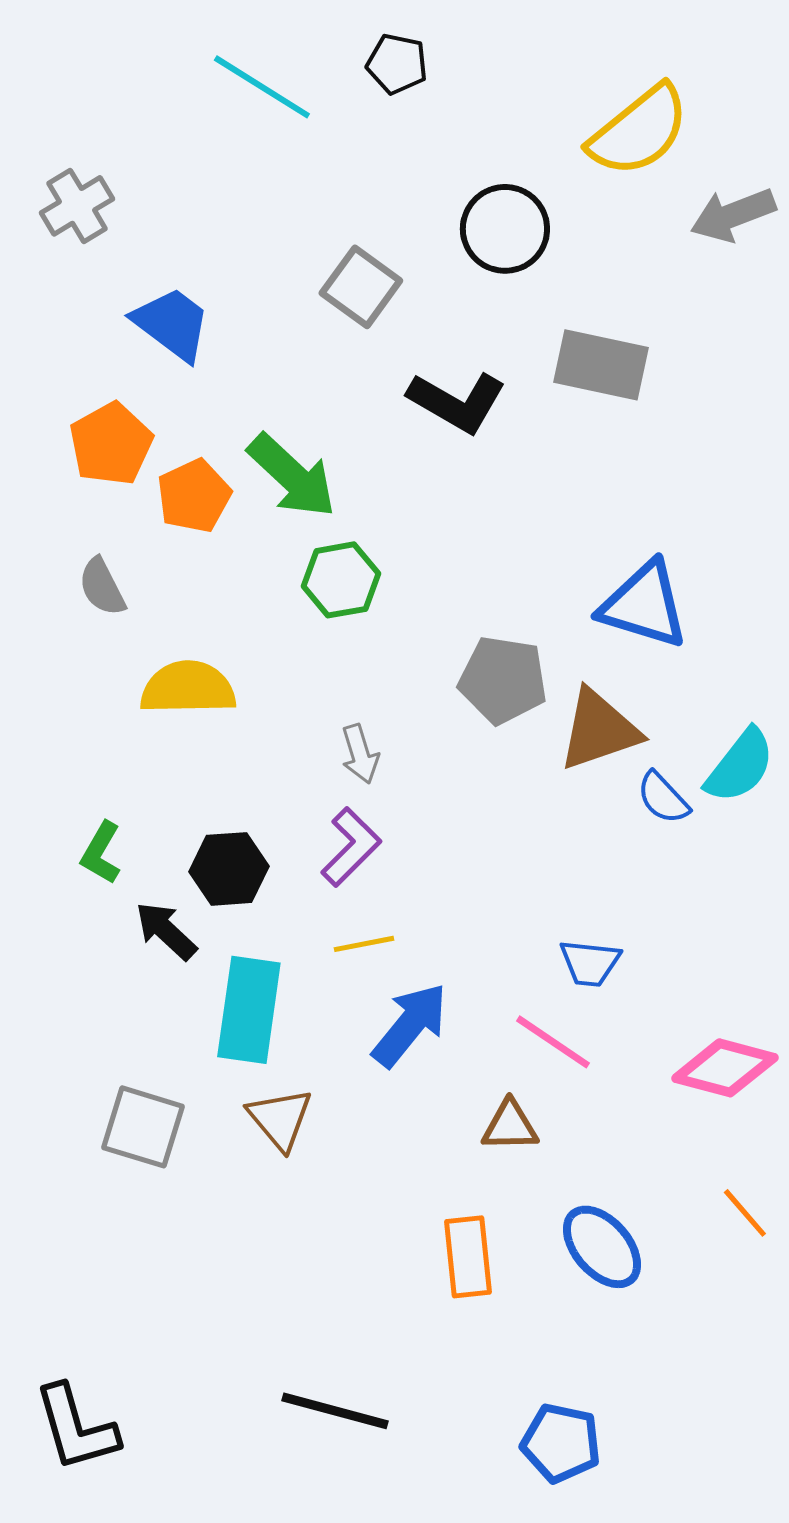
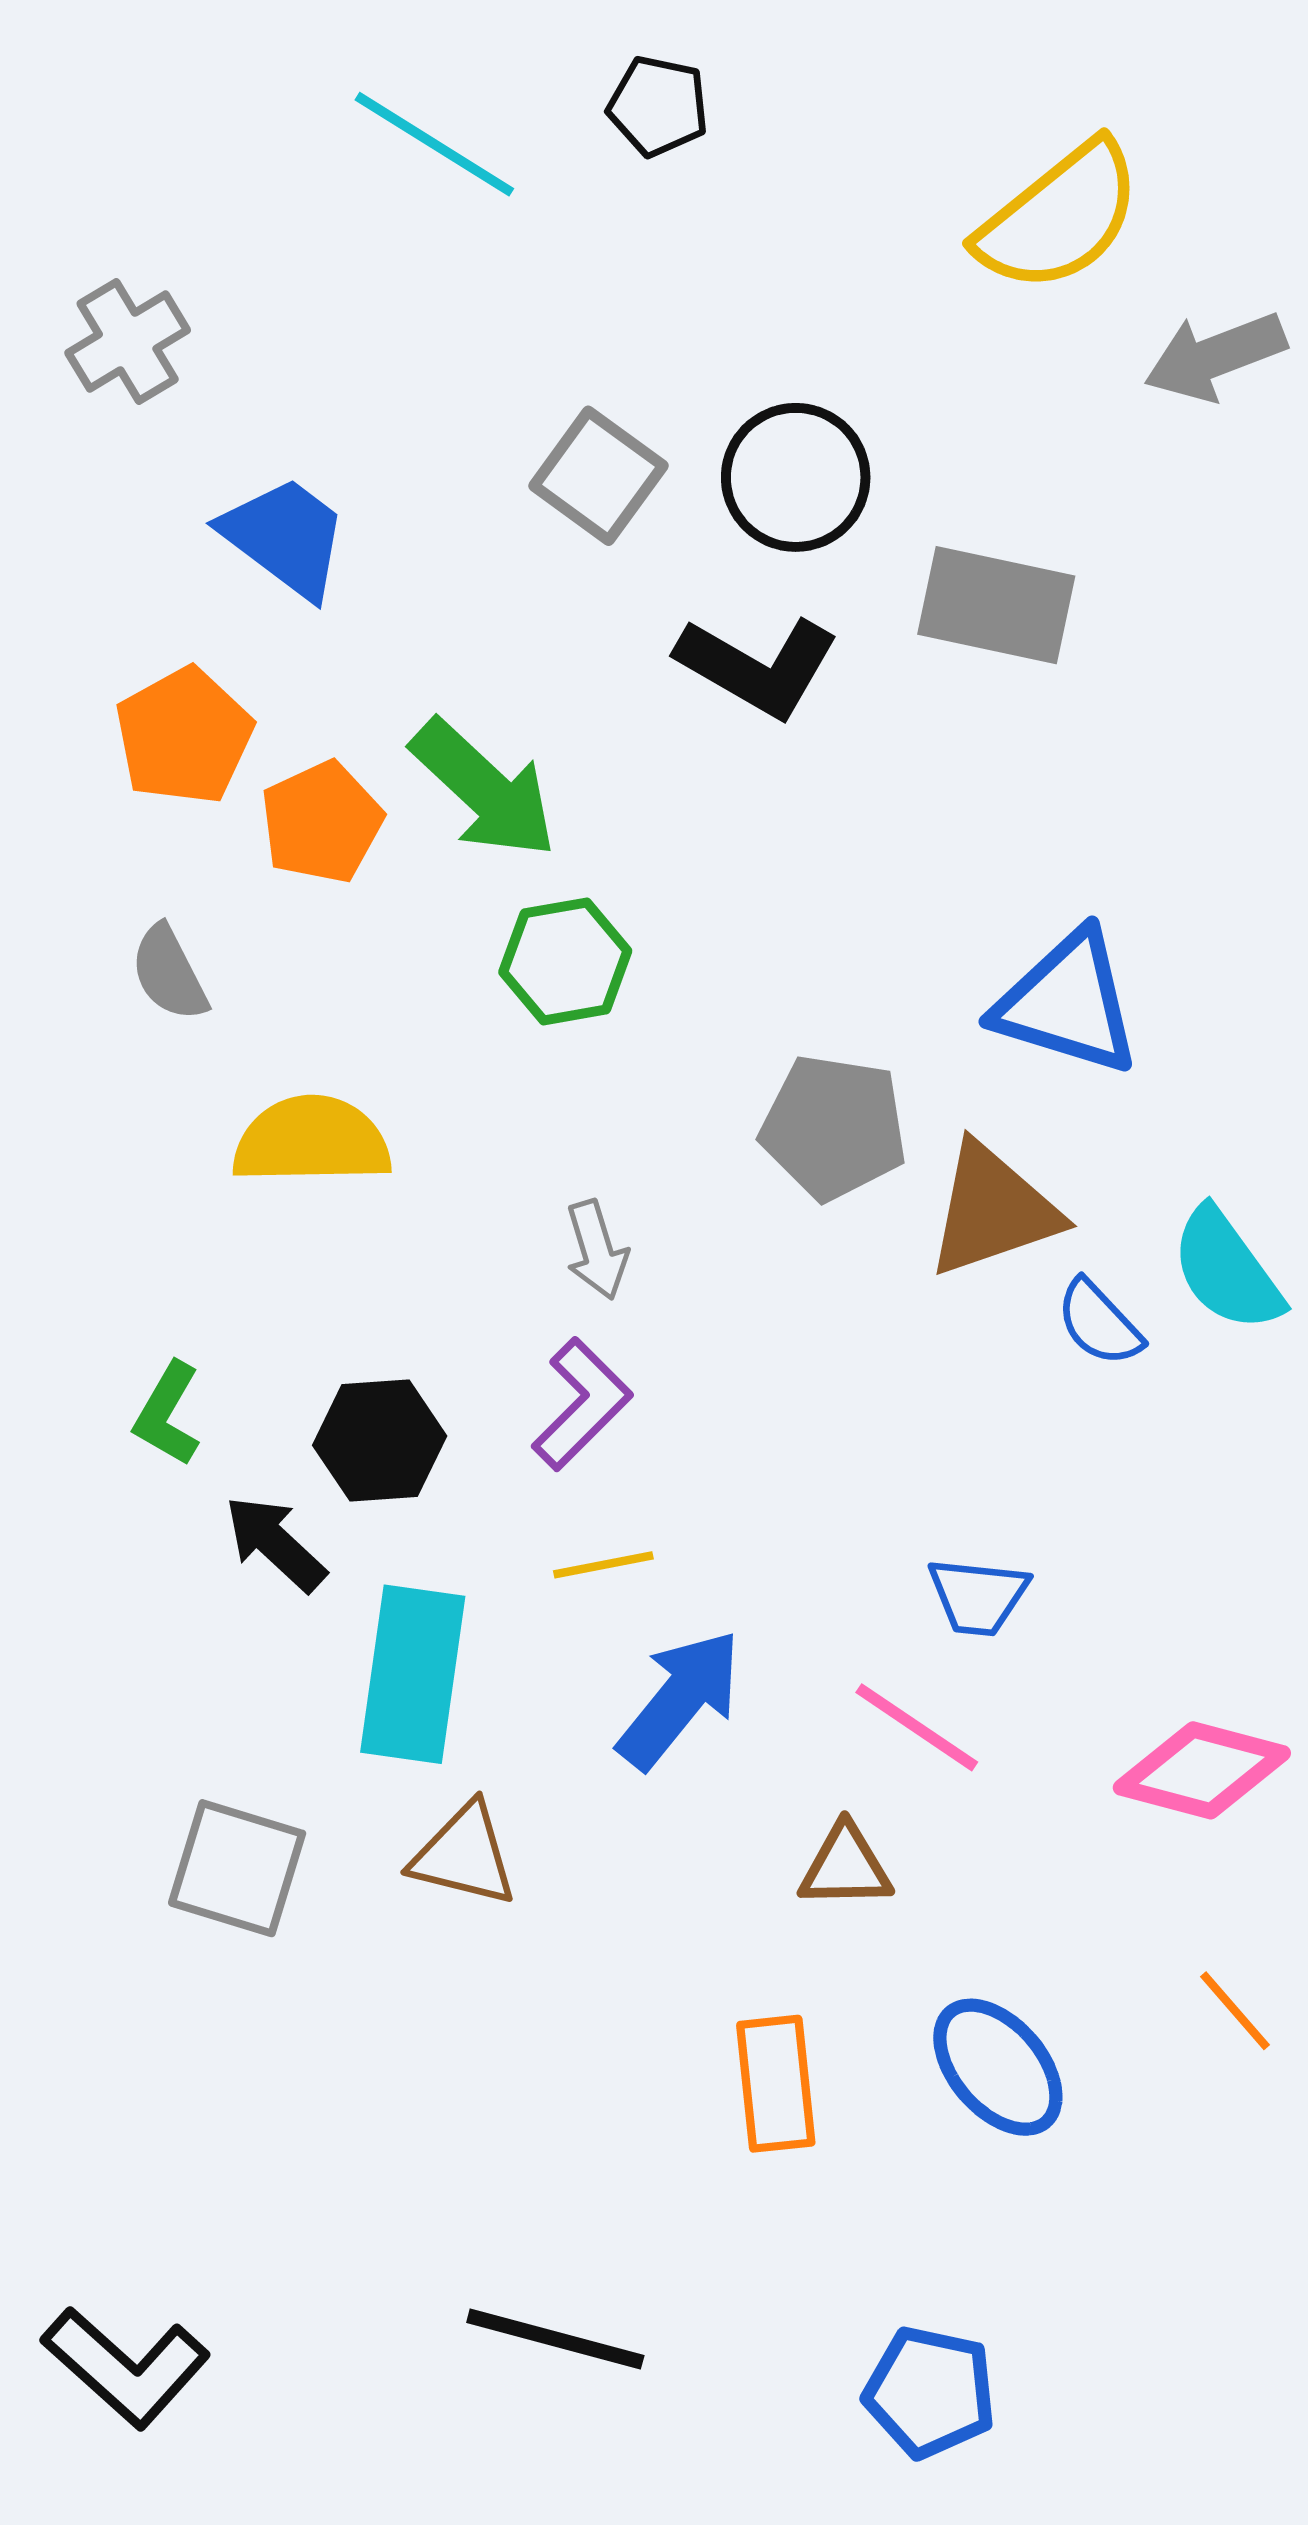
black circle: (505, 229) -> (796, 477), moved
cyan semicircle: (740, 766) -> (1227, 1270), turned 106
brown triangle: (280, 1119) -> (464, 1855), turned -36
black L-shape: (76, 1428) -> (126, 2367), turned -32

